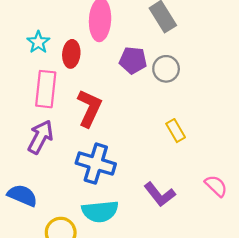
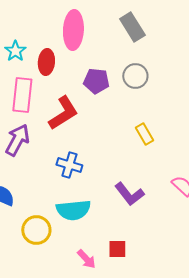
purple pentagon: (133, 60) -> (96, 81), moved
red L-shape: (89, 108) -> (63, 113), turned 33
blue cross: (96, 164) -> (69, 165), size x0.7

